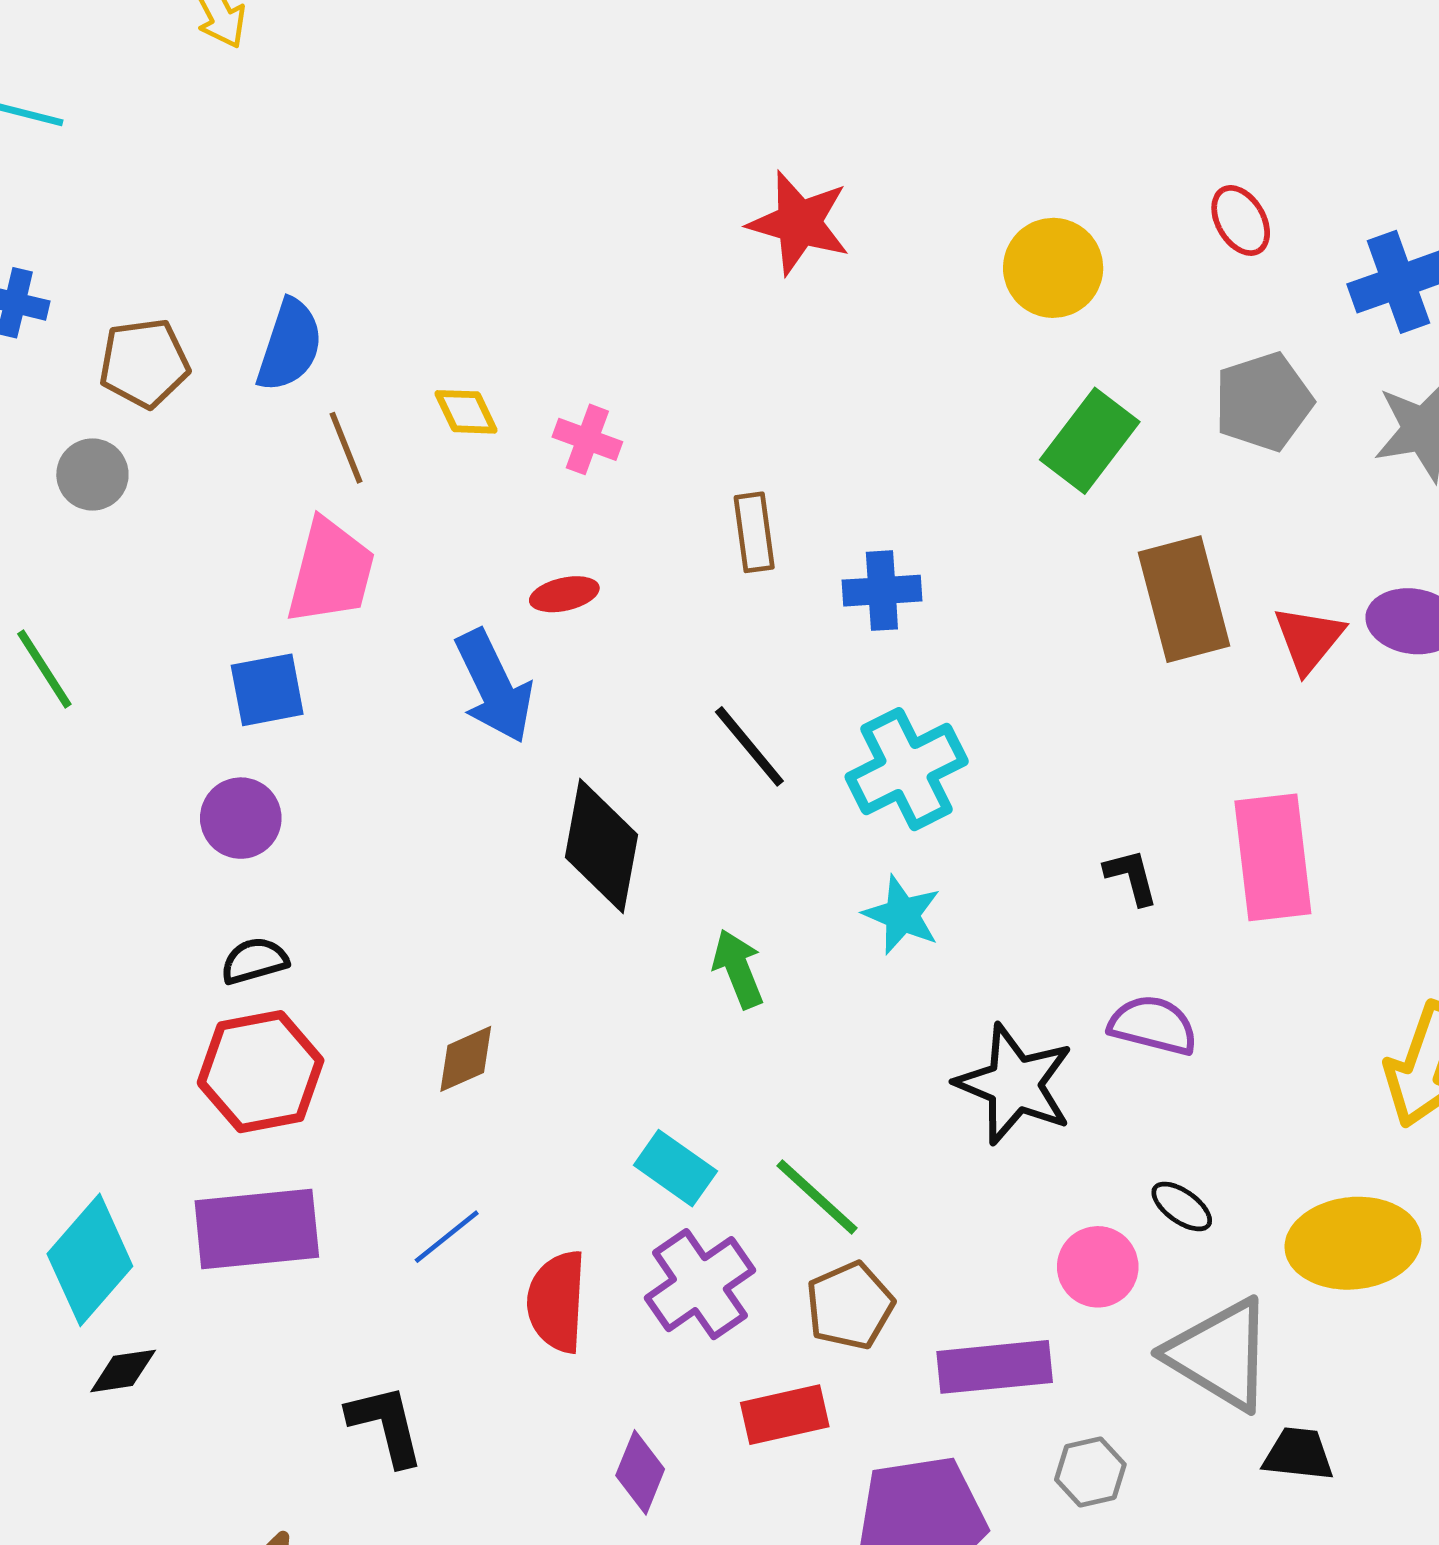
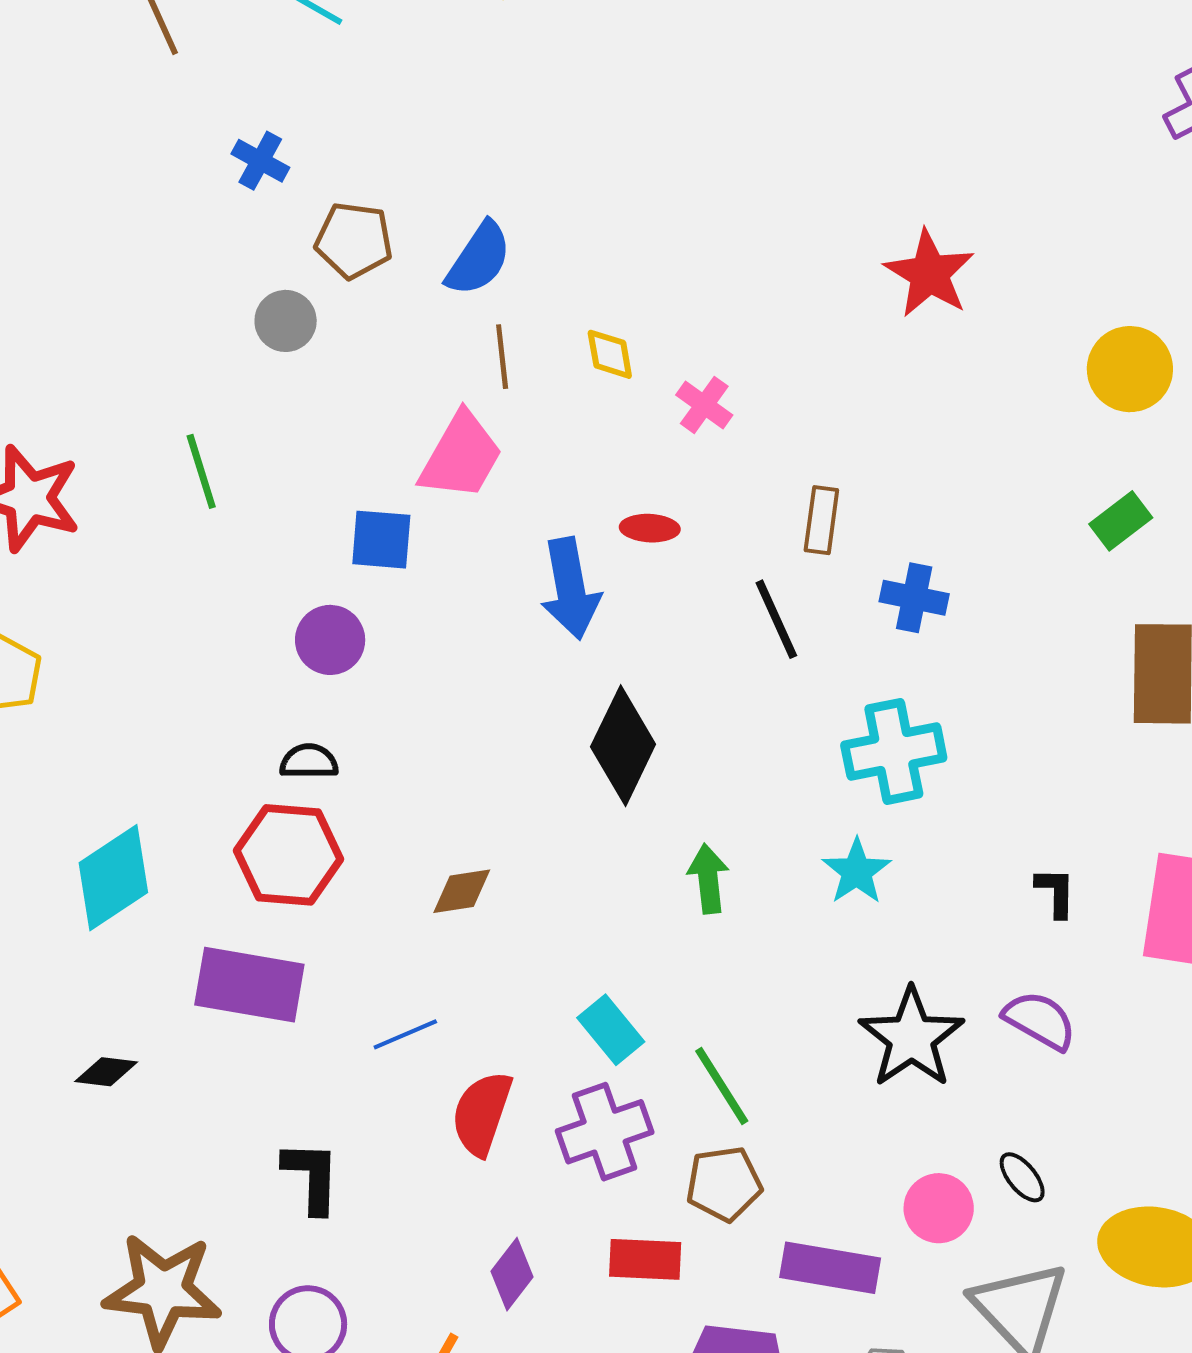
green rectangle: (1090, 441) -> (1121, 521), size x0.7
black line: (749, 746) -> (776, 619), moved
cyan diamond: (90, 1260) -> (113, 878), moved

